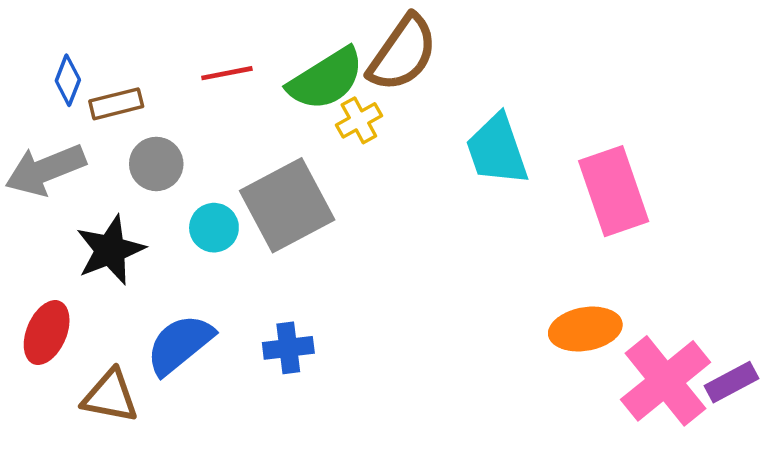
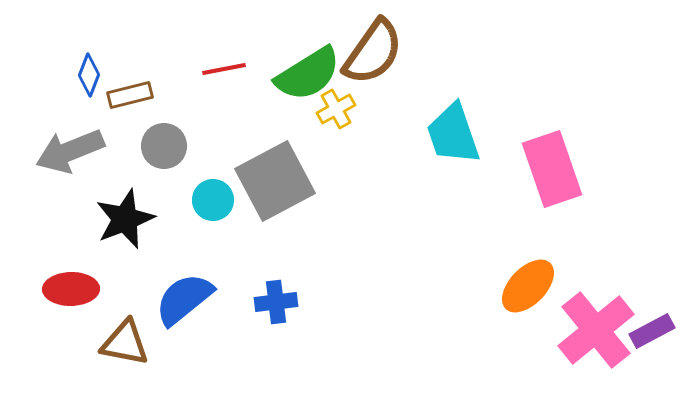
orange ellipse: (585, 329) -> (528, 286), turned -36
red ellipse: (47, 333) -> (71, 289), turned 66

